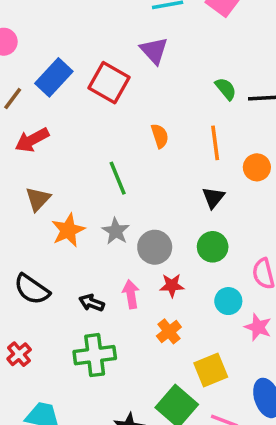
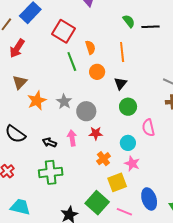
red square: (109, 83) -> (63, 31), moved
red arrow: (32, 140) -> (17, 48), turned -30
orange circle: (257, 167) -> (97, 72), moved
green line: (118, 178) -> (72, 62), moved
green circle: (213, 247) -> (128, 107), moved
pink star: (258, 327) -> (132, 164), moved
orange cross: (169, 331) -> (103, 159), moved

